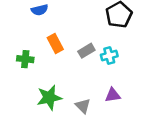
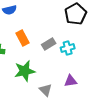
green star: (49, 98) -> (25, 71), moved

